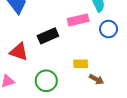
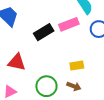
black rectangle: (48, 36) -> (44, 32), moved
brown arrow: (96, 79) -> (74, 86), moved

